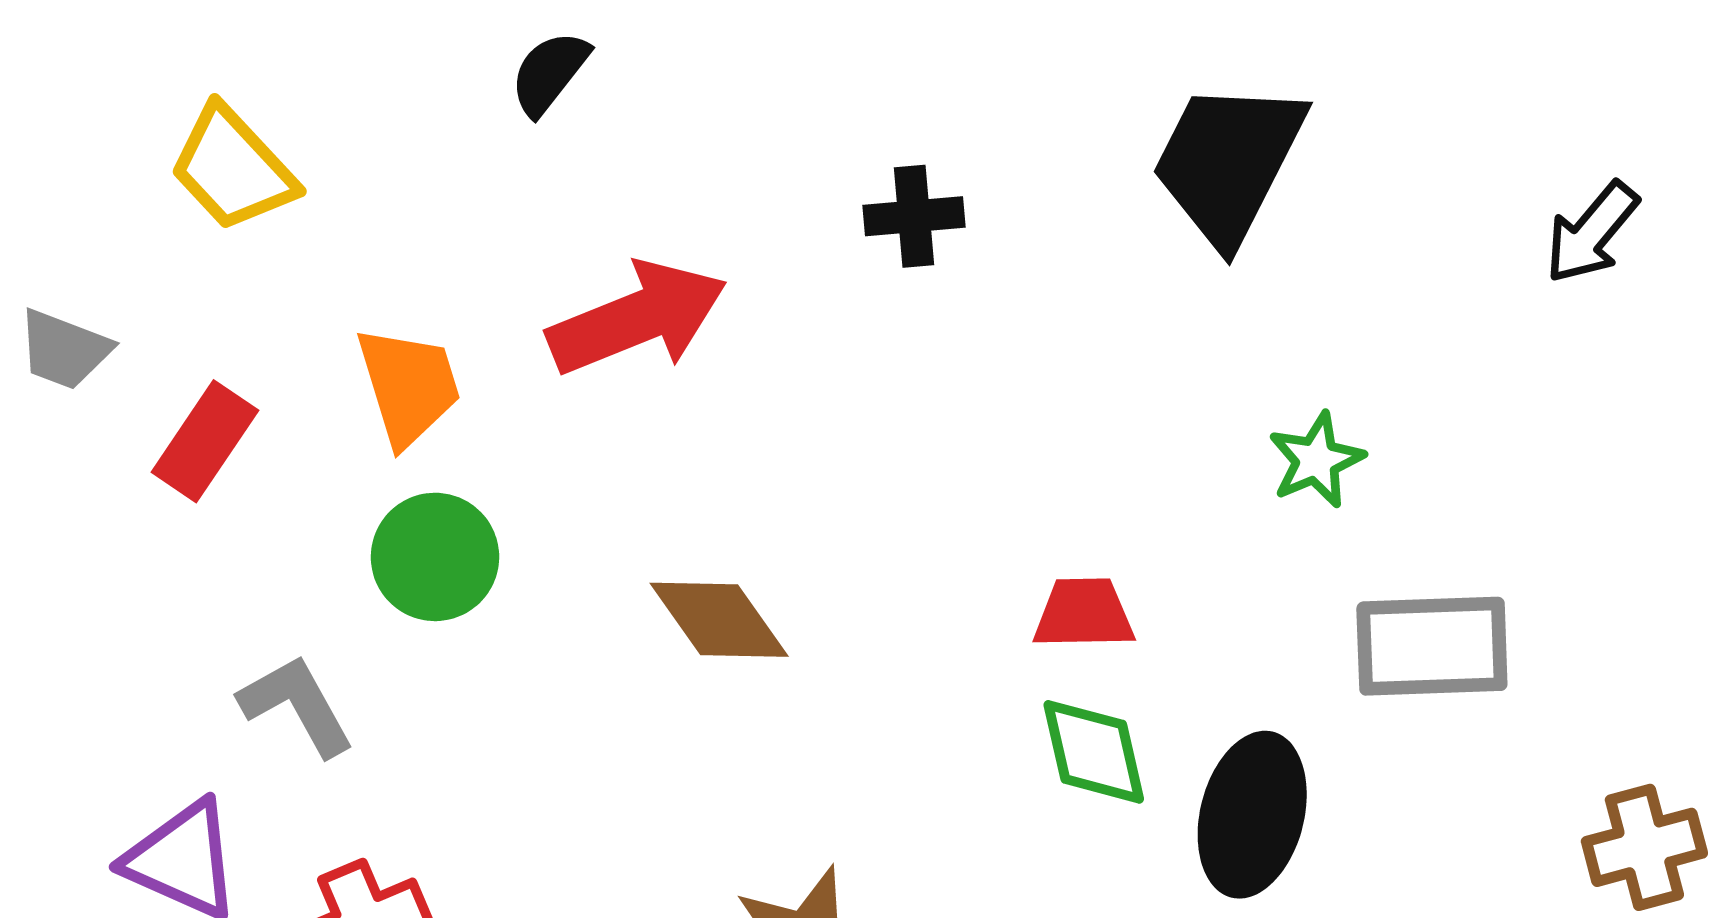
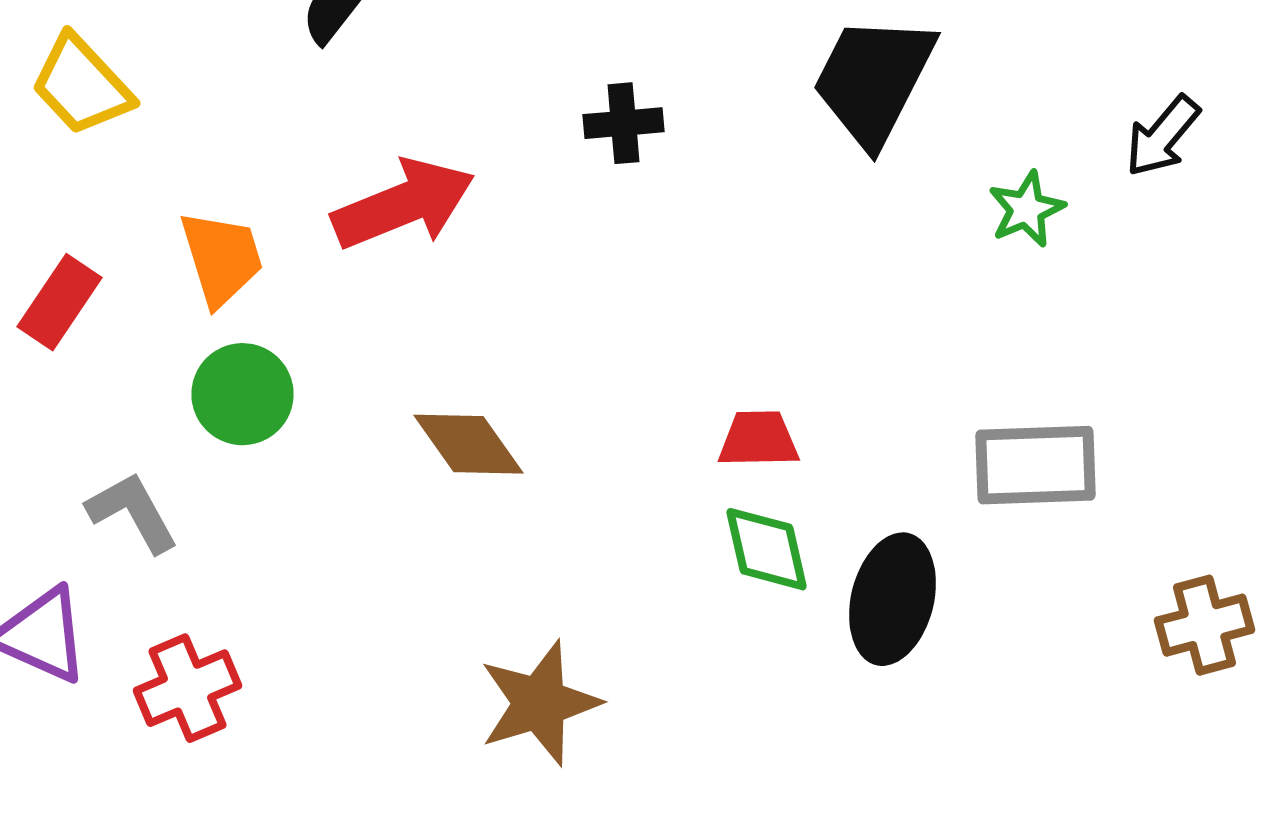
green star: (1316, 460) -> (1026, 209), moved

